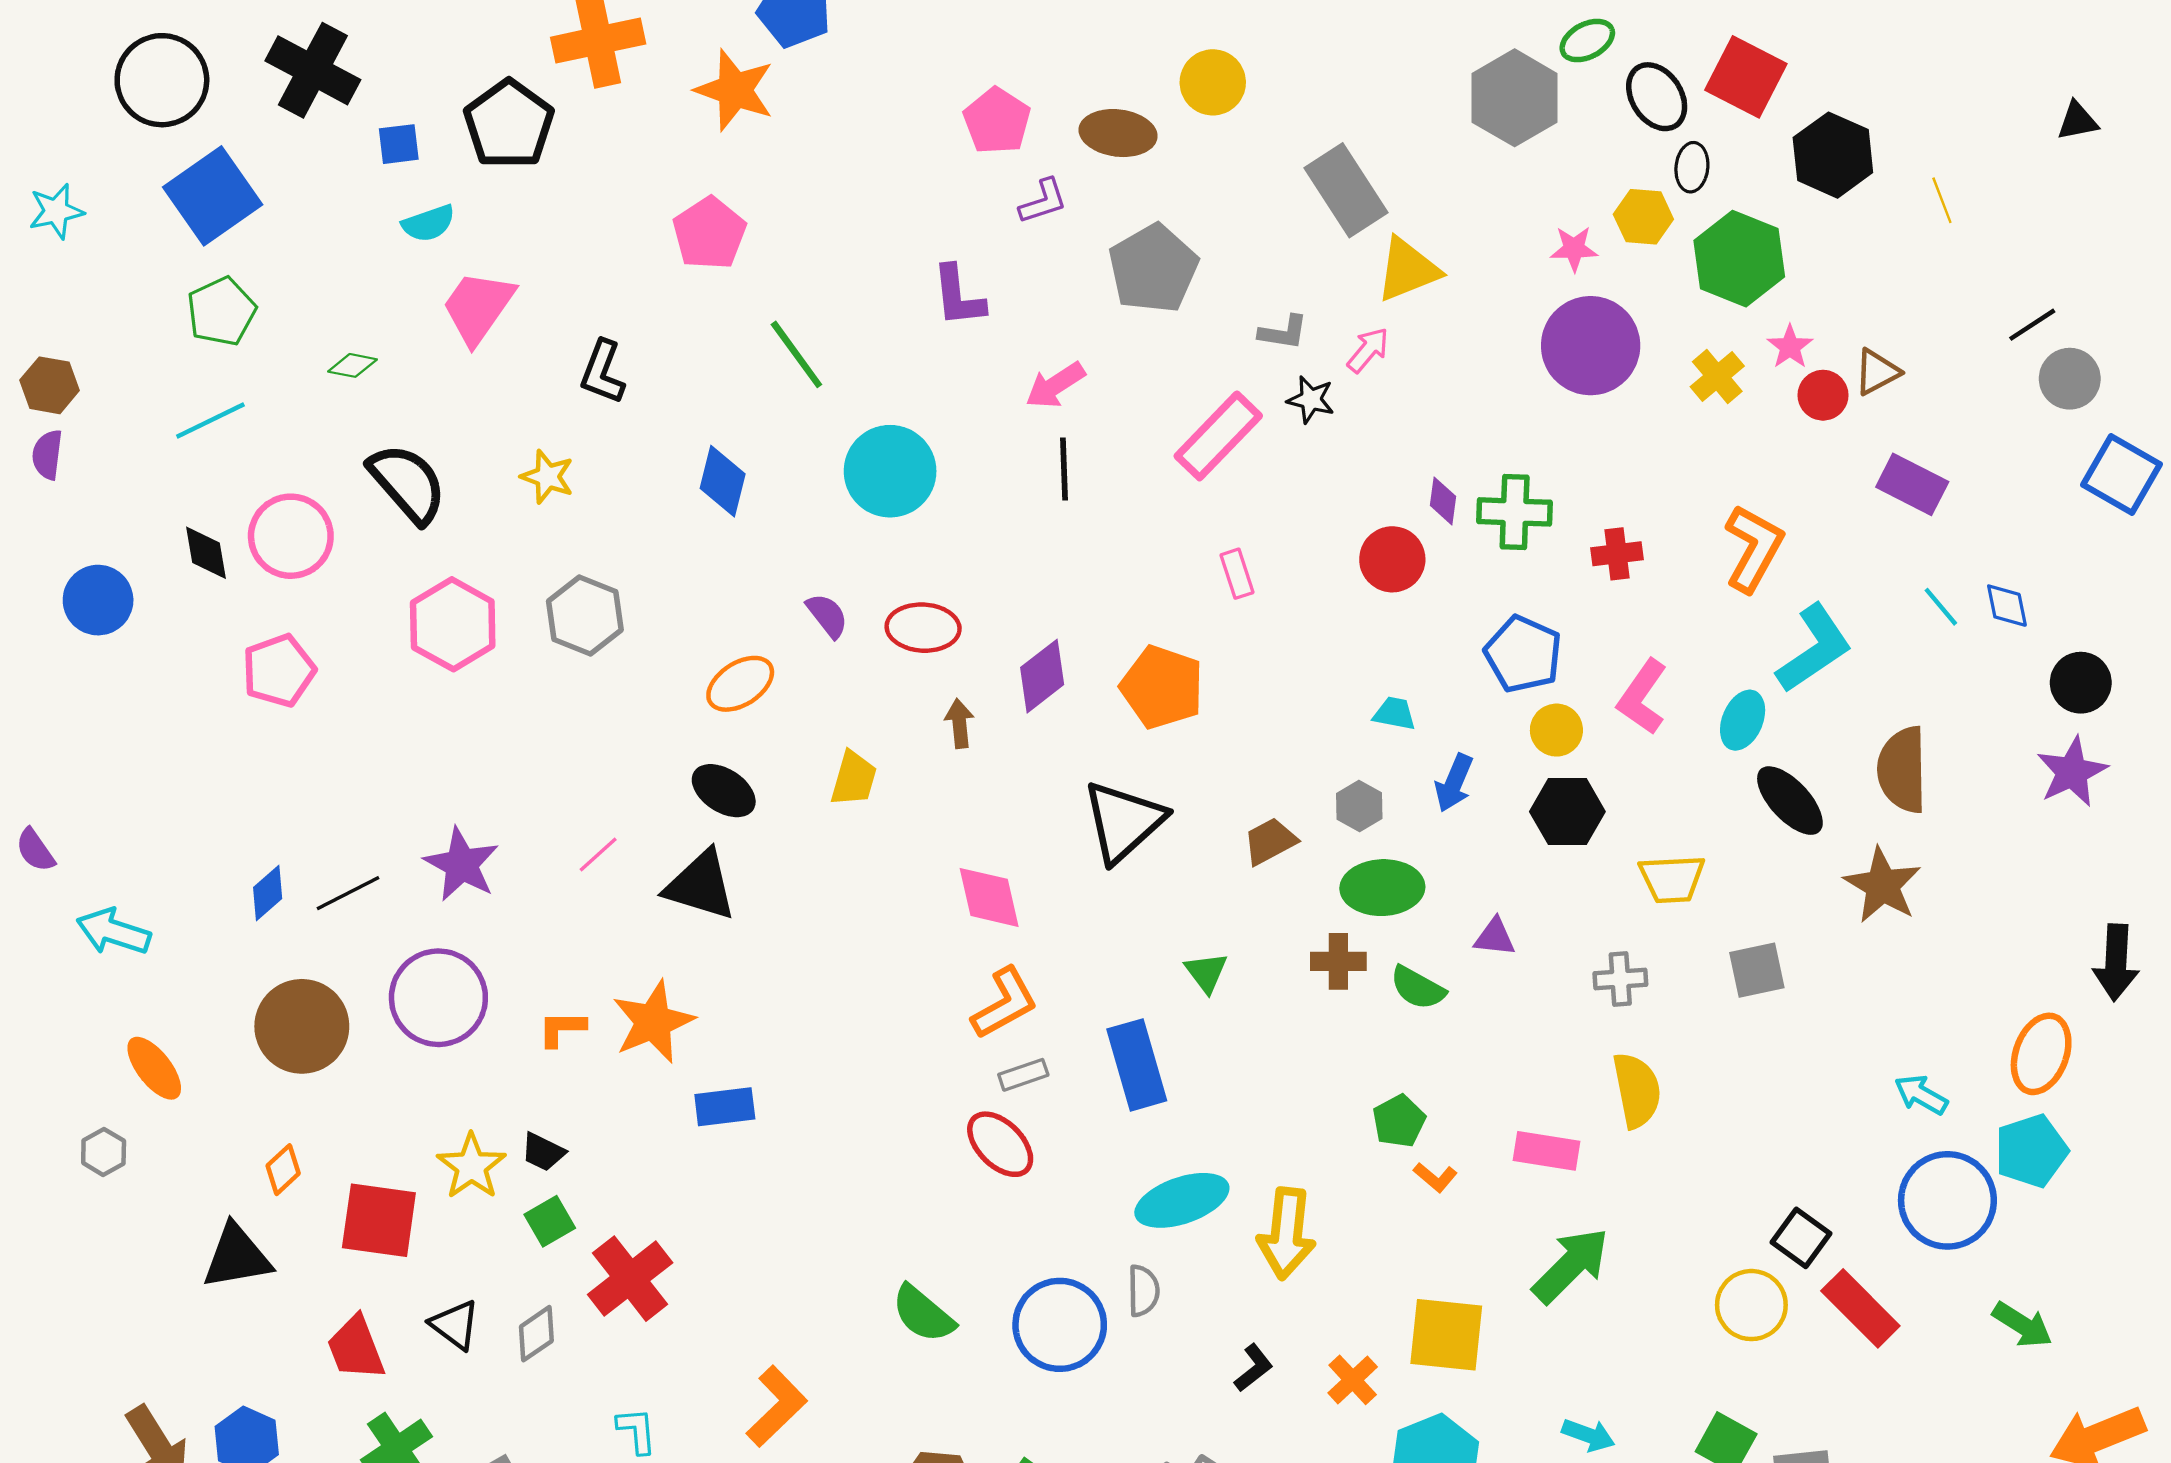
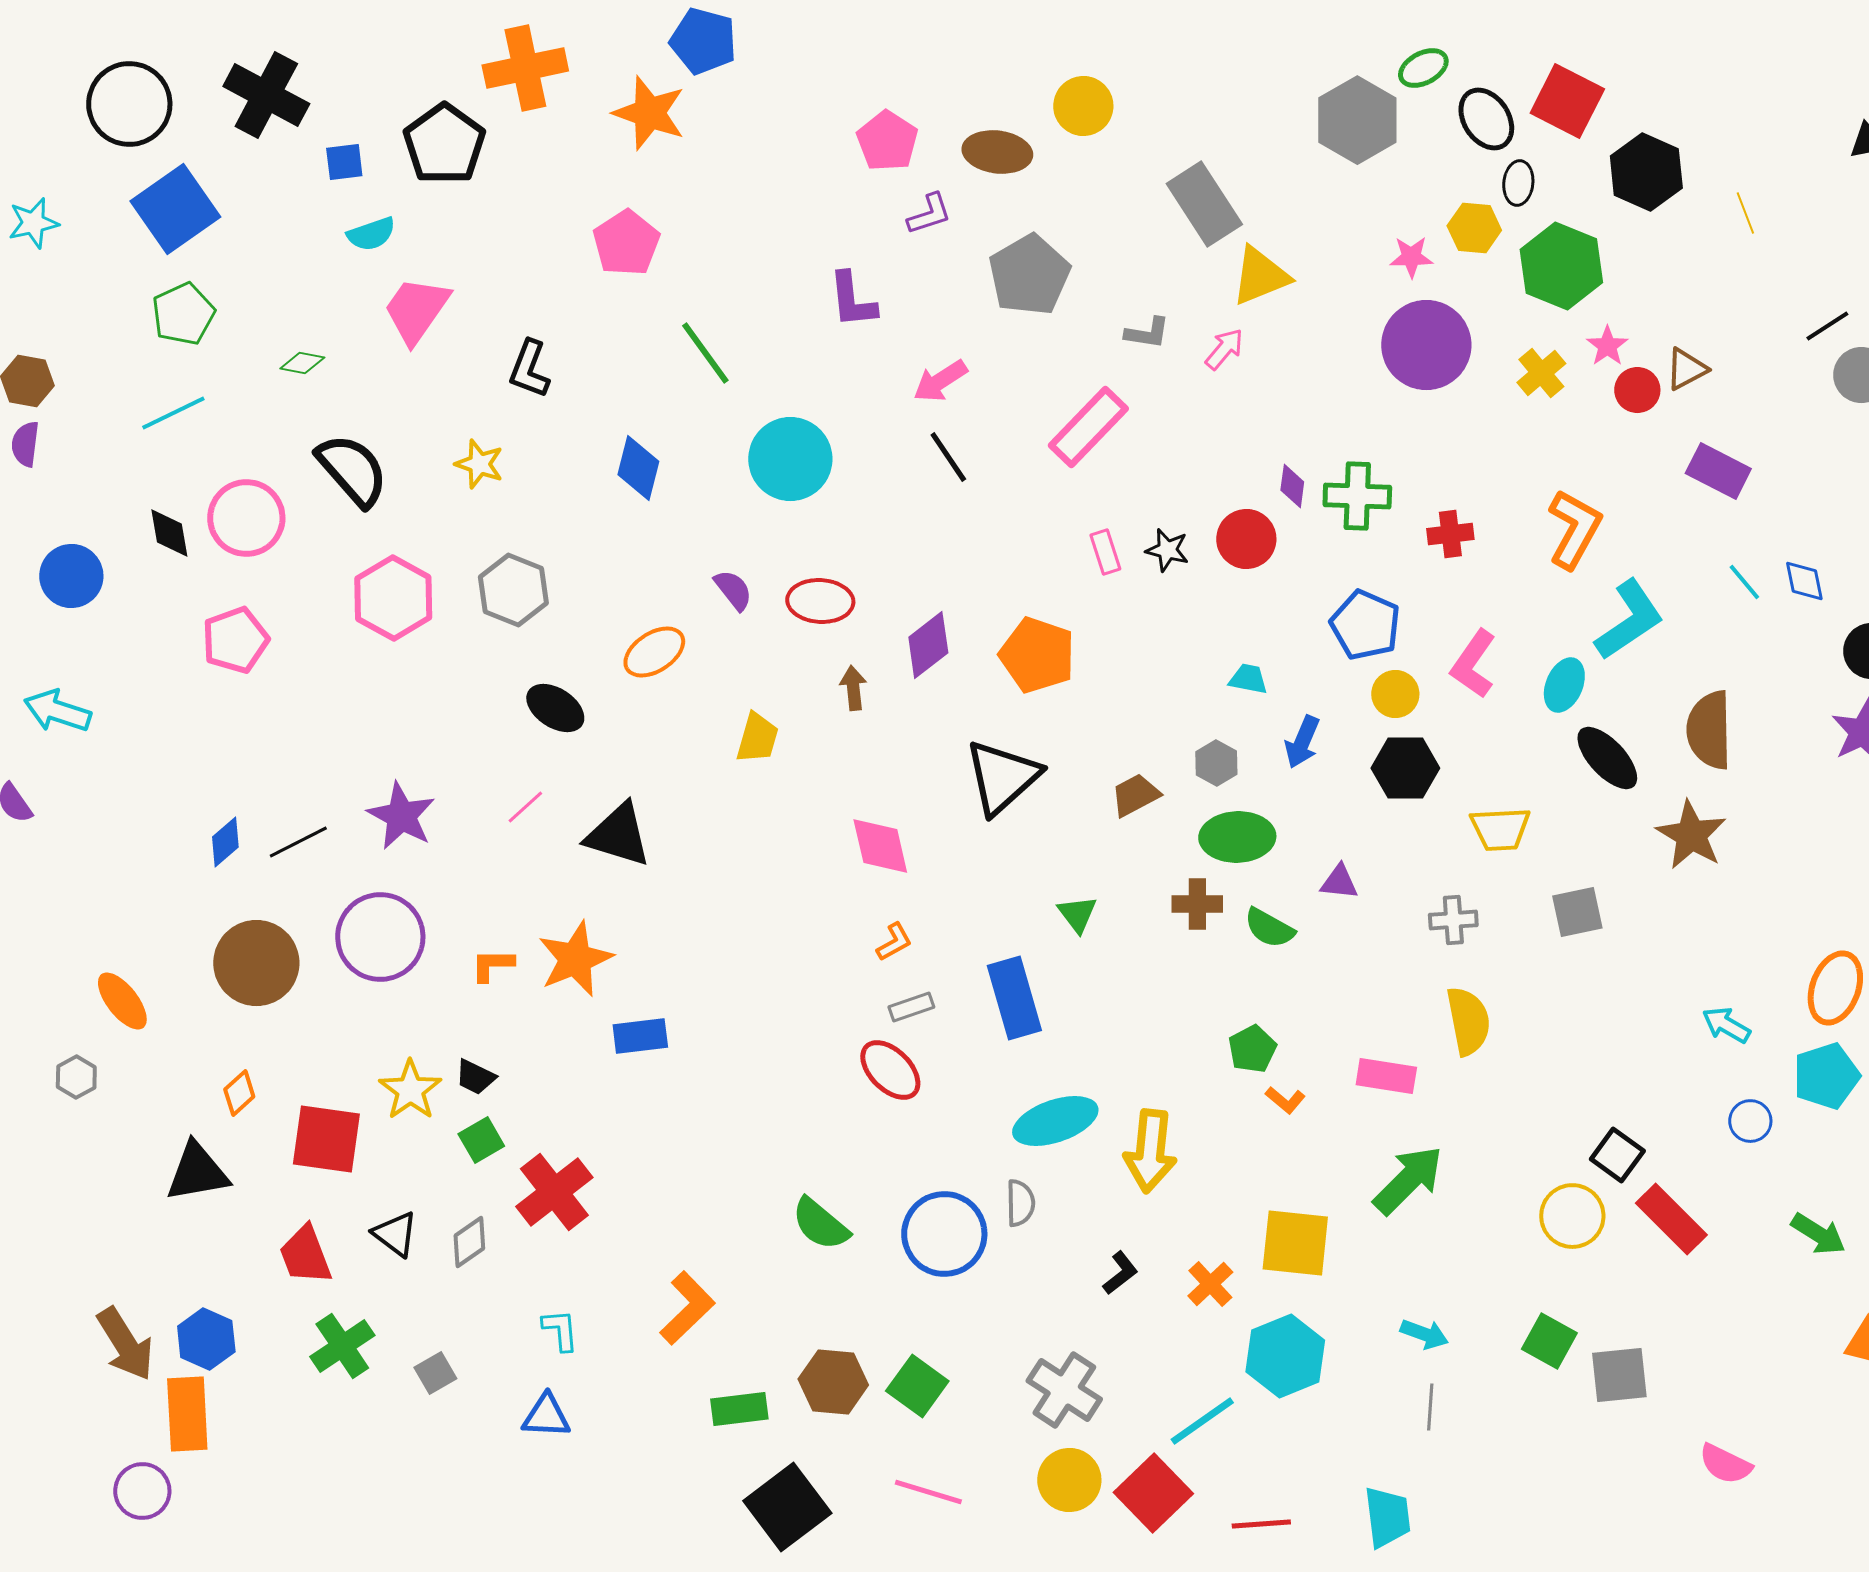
black star: (1311, 400) -> (1167, 550), moved
black line: (1064, 469) -> (948, 457), turned -32
black ellipse: (724, 791) -> (555, 708), moved
cyan arrow: (113, 932) -> (57, 711), moved
orange L-shape: (1005, 1003) -> (894, 942), size x0.6
blue circle: (1947, 1200) -> (1750, 1121), size x0.5

